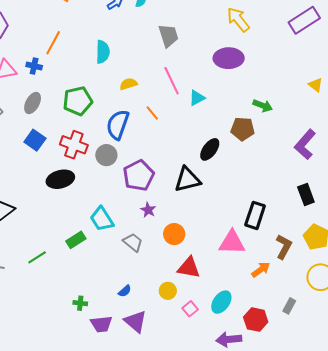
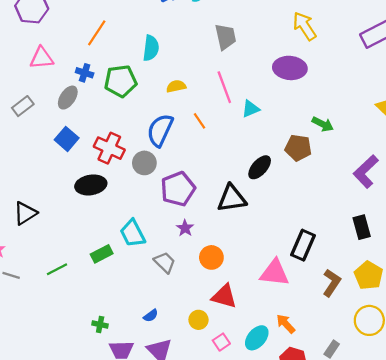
blue cross: (34, 66) -> (85, 73), moved
green pentagon: (78, 101) -> (121, 81), moved
orange arrow: (261, 270) -> (286, 324), moved, turned -102

